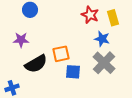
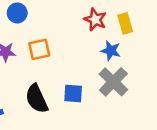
orange square: (61, 54) -> (39, 49), moved
black semicircle: (36, 64) -> (37, 99), moved, turned 95

